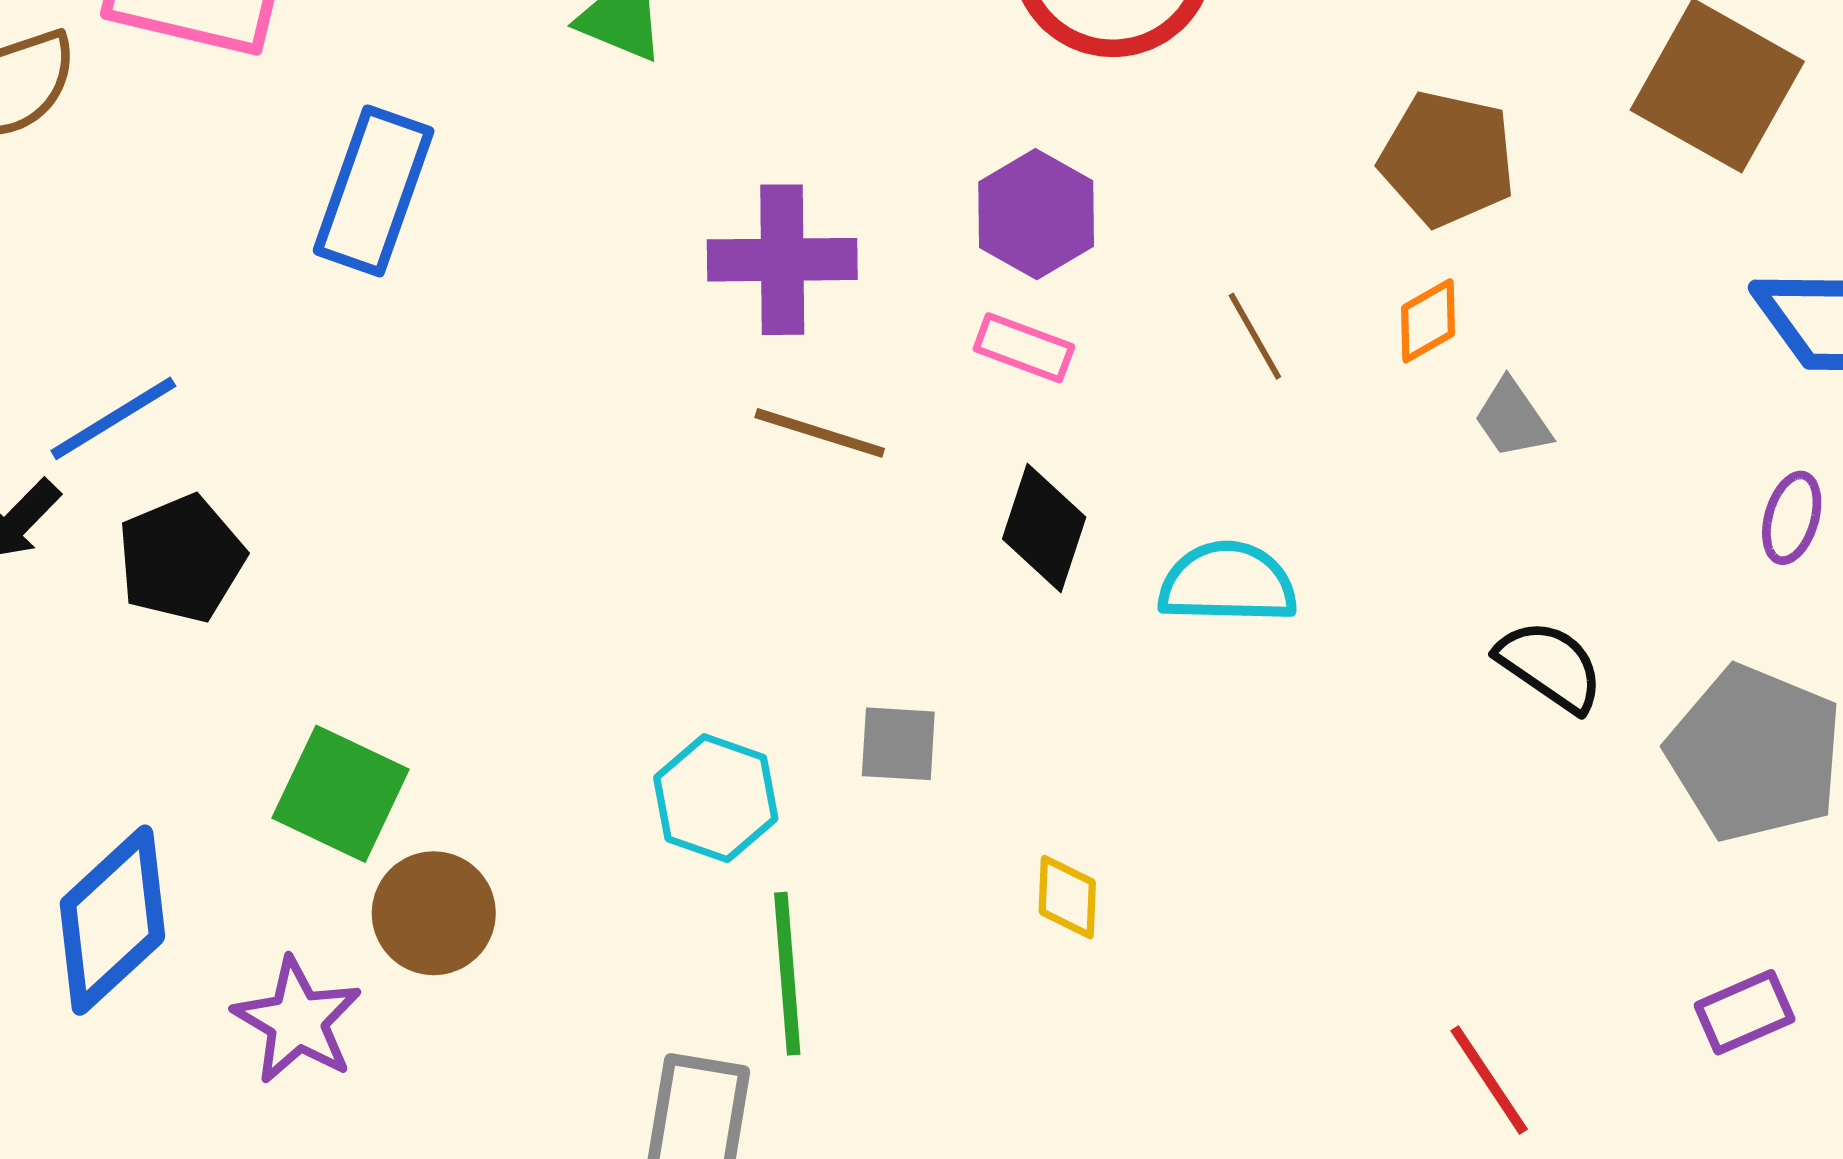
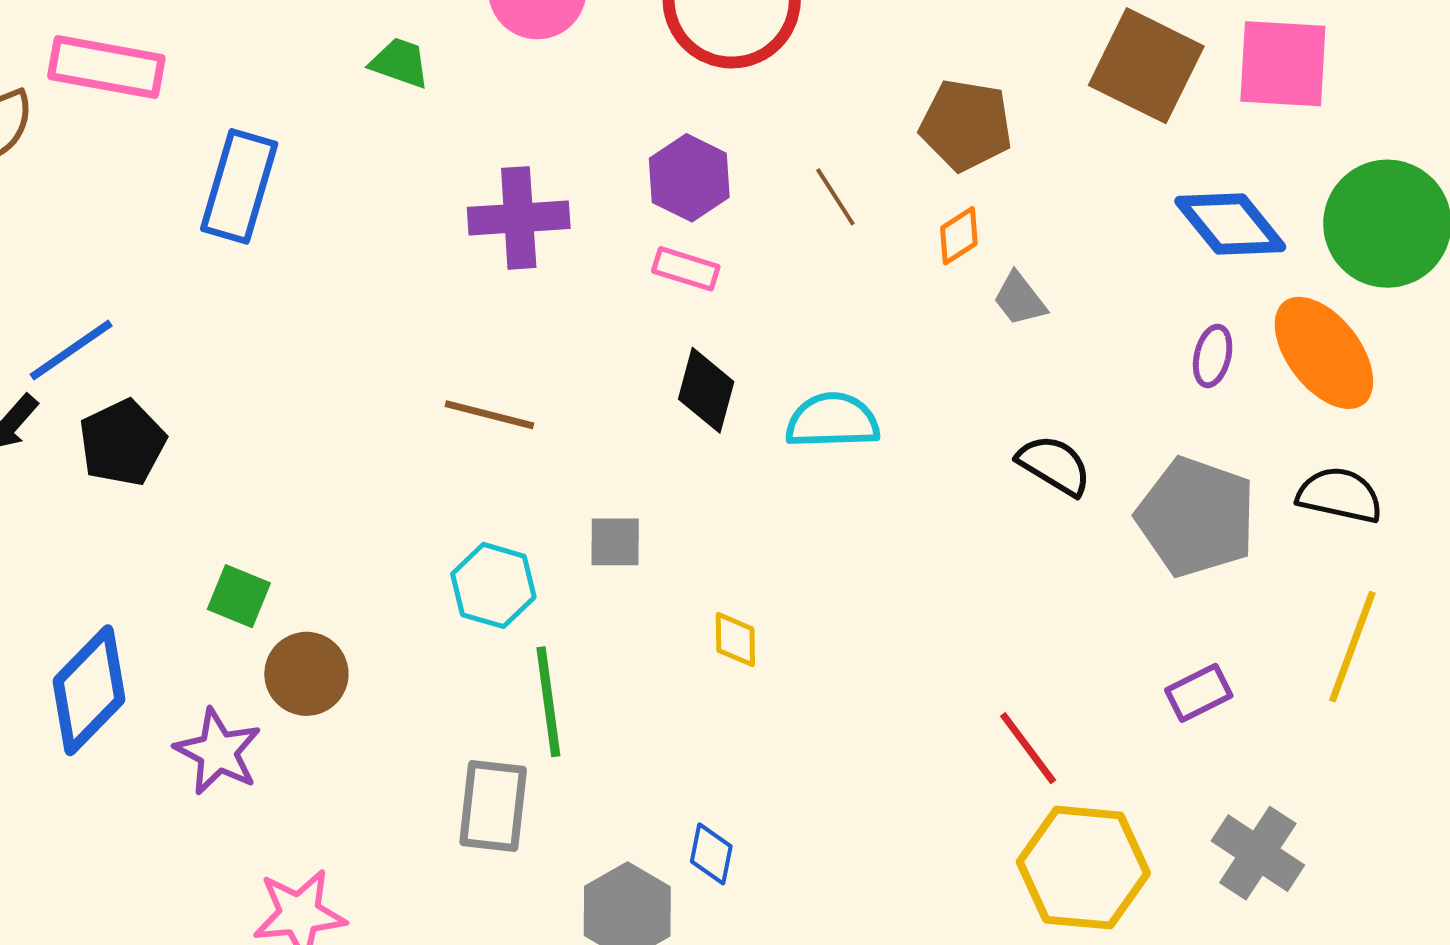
brown line: (1255, 336) -> (835, 197), moved
brown line: (820, 433) -> (489, 415), moved
green square: (341, 794) -> (239, 596), size x0.7

